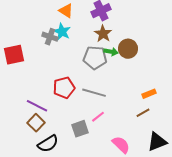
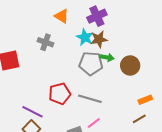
cyan star: (62, 32) -> (85, 37), moved
brown star: (103, 34) -> (99, 39), turned 30
brown circle: (128, 49) -> (130, 65), moved

